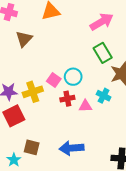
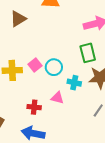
cyan cross: (104, 96) -> (74, 83), moved, turned -32
red cross: (67, 99) -> (34, 107), moved

